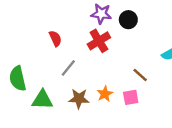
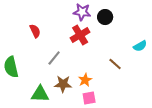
red semicircle: (55, 38) -> (35, 31), moved
pink square: (131, 97) -> (89, 98), moved
green triangle: (42, 100) -> (40, 94), moved

